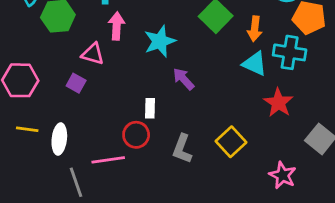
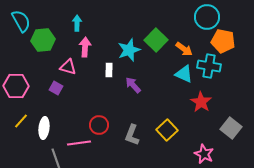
orange arrow: (255, 29) -> (184, 49), turned -60
cyan star: (160, 41) -> (129, 50), moved
white rectangle: (150, 108) -> (109, 70), moved
yellow line: (27, 129) -> (21, 121), turned -56

